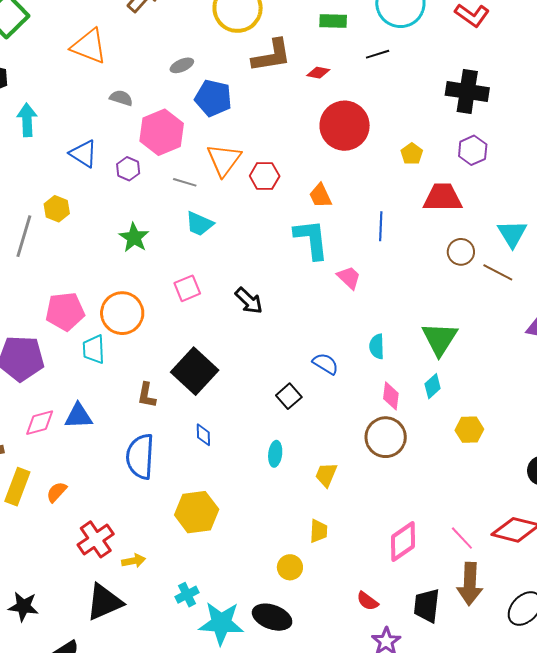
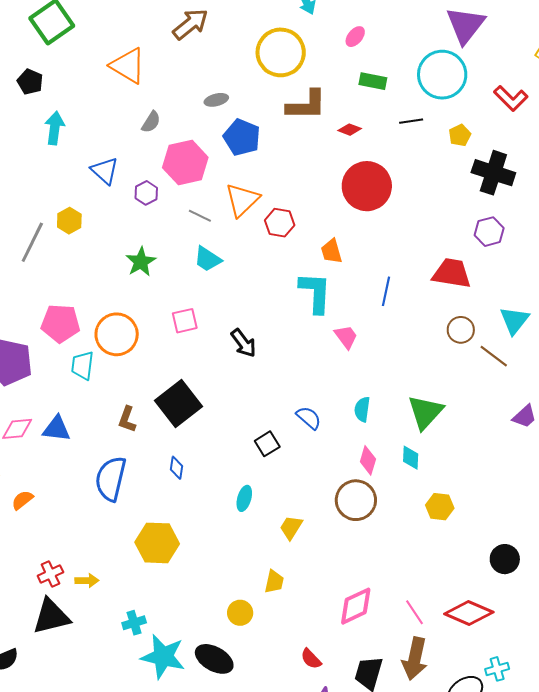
gray semicircle: (121, 98) -> (151, 122), turned 95
yellow pentagon: (412, 154) -> (460, 135), moved
cyan diamond: (433, 386) -> (411, 458), turned -55
red cross: (96, 539) -> (50, 574), moved, size x0.7

